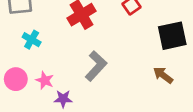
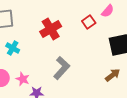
brown arrow: (163, 75) -> (113, 75), turned 105

